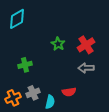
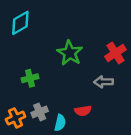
green star: (58, 44) -> (70, 53), size x1.5
red cross: (86, 45) -> (115, 53), moved

